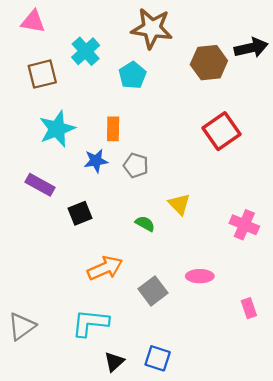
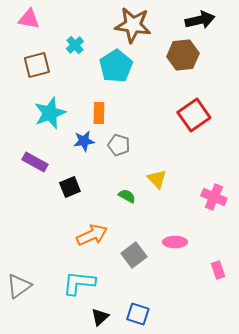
black arrow: (251, 48) -> (200, 20), moved
cyan cross: (86, 51) -> (75, 45), size x0.7
cyan pentagon: (132, 75) -> (116, 66), size x1.4

